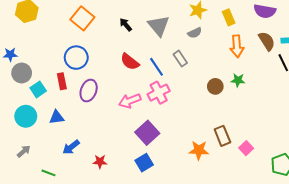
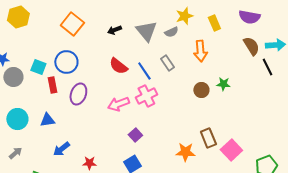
black arrow: (126, 25) -> (114, 30), turned -72
gray semicircle: (195, 33) -> (171, 32), moved
orange arrow: (237, 46) -> (200, 51), moved
cyan square: (38, 89) -> (38, 67), moved, turned -35
purple square: (147, 133) -> (135, 135), size x0.6
pink square: (246, 148) -> (231, 150), size x1.5

